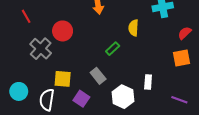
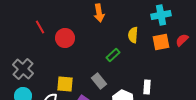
red line: (26, 16) -> (40, 27), moved
gray cross: (41, 49) -> (23, 69), moved
orange square: (181, 58) -> (161, 42), moved

